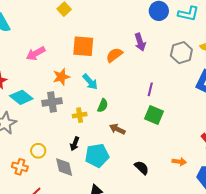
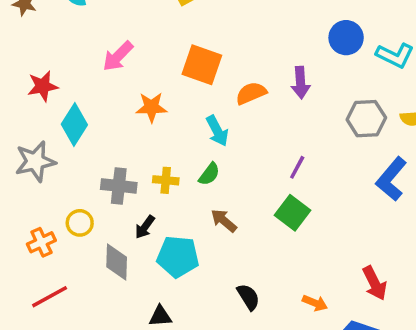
pink arrow: (36, 53) -> (118, 56), turned -30
cyan arrow: (90, 82) -> (217, 131), moved
cyan diamond: (21, 97) -> (74, 125), turned 70
gray cross: (52, 102) -> (119, 186), moved
orange cross: (20, 167) -> (41, 242), turned 35

